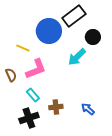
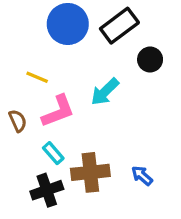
blue circle: (49, 31) -> (68, 24), moved
cyan arrow: (77, 57) -> (105, 92), moved
brown cross: (56, 107) -> (90, 172), size x1.6

